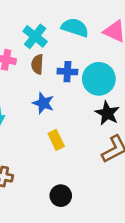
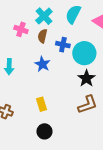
cyan semicircle: (75, 28) -> (73, 14), turned -90
yellow rectangle: (56, 140) -> (41, 104), moved

